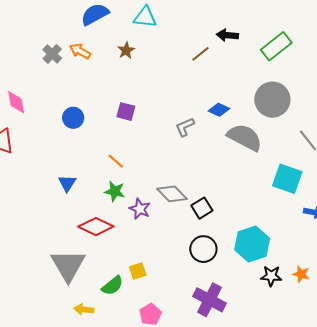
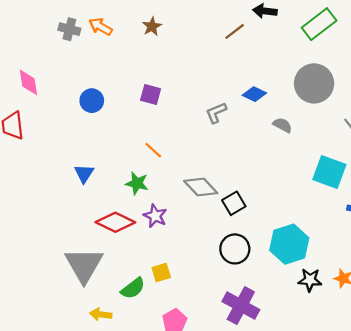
gray cross: (52, 54) -> (69, 29), turned -30
gray semicircle: (245, 137) -> (283, 125), size x0.5
orange line: (116, 161) -> (153, 150), moved
purple star: (140, 209) -> (155, 216), moved

